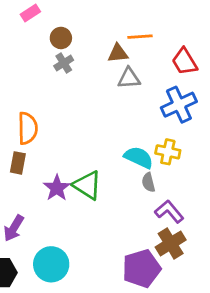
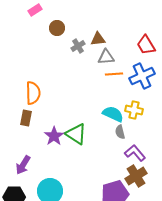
orange line: (140, 37) -> (114, 74), moved
gray cross: (64, 63) -> (78, 46), moved

